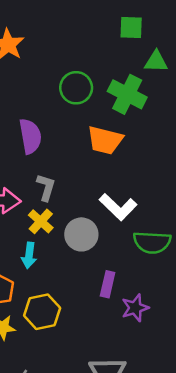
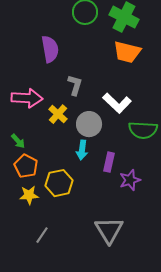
orange trapezoid: (105, 140) -> (127, 52), moved
gray L-shape: (46, 187) -> (75, 85), moved
cyan arrow: (29, 255) -> (82, 150), moved

